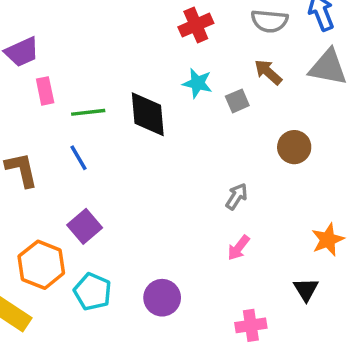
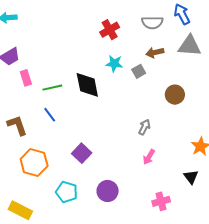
brown arrow: (268, 72) -> (155, 53), turned -48
purple square: (85, 226) -> (82, 153), moved
orange hexagon: (41, 265) -> (34, 163), moved

